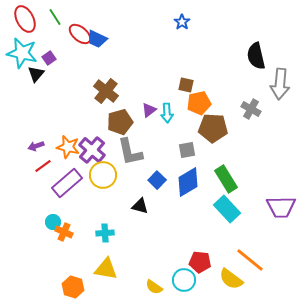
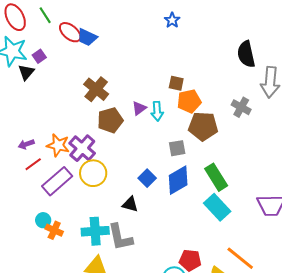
gray L-shape: (130, 152) -> (120, 237), moved
cyan cross: (105, 233) -> (95, 231), size x1.5

